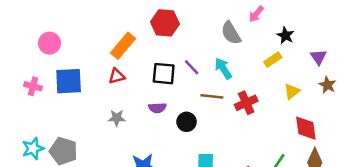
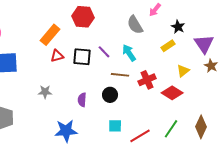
purple triangle: (318, 57) -> (204, 44), size x1.5
red triangle: (117, 76) -> (57, 56), moved
purple semicircle: (157, 108) -> (82, 100), moved, turned 96
black circle: (187, 122) -> (110, 95), moved
red diamond: (306, 128) -> (172, 93), moved, turned -50

